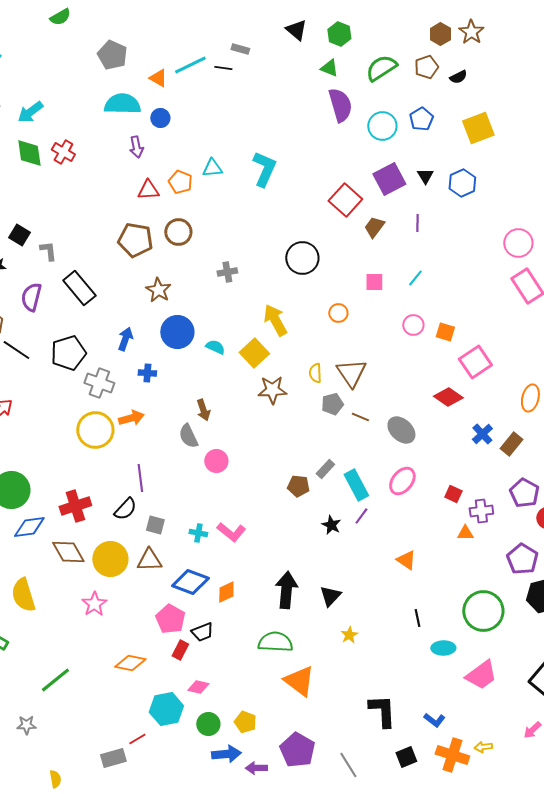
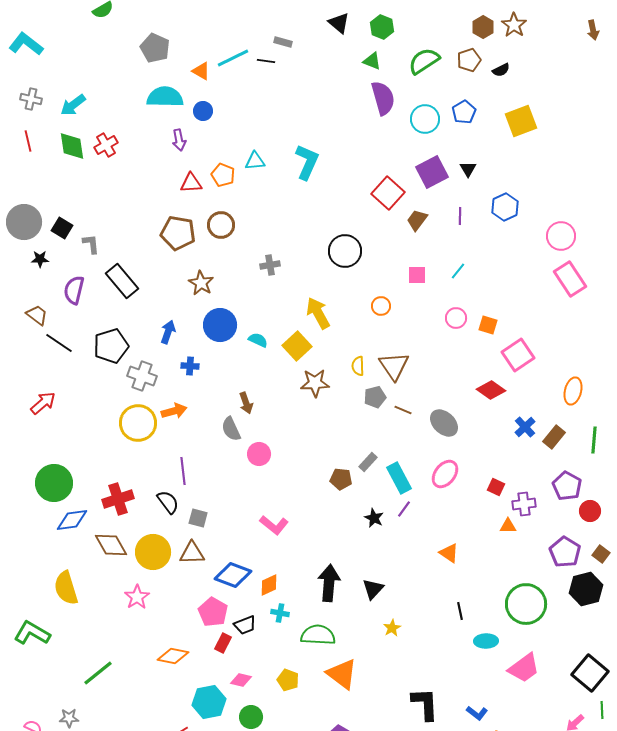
red cross: (63, 152) -> (106, 145), turned 30
blue hexagon: (462, 183) -> (505, 207), moved
black semicircle: (125, 509) -> (168, 502), turned -80
cyan cross: (198, 533) -> (280, 613), moved
yellow pentagon: (245, 722) -> (288, 680), moved

